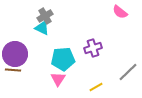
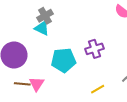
brown line: (13, 70) -> (22, 84), moved
pink triangle: (58, 79) -> (37, 84), moved

